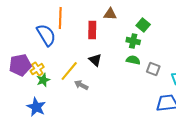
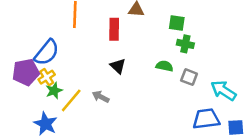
green square: (143, 25) -> (177, 23), turned -32
blue semicircle: (46, 35) -> (47, 53), moved, turned 70
green cross: (133, 41) -> (185, 44), moved
yellow line: (69, 71) -> (71, 100), moved

